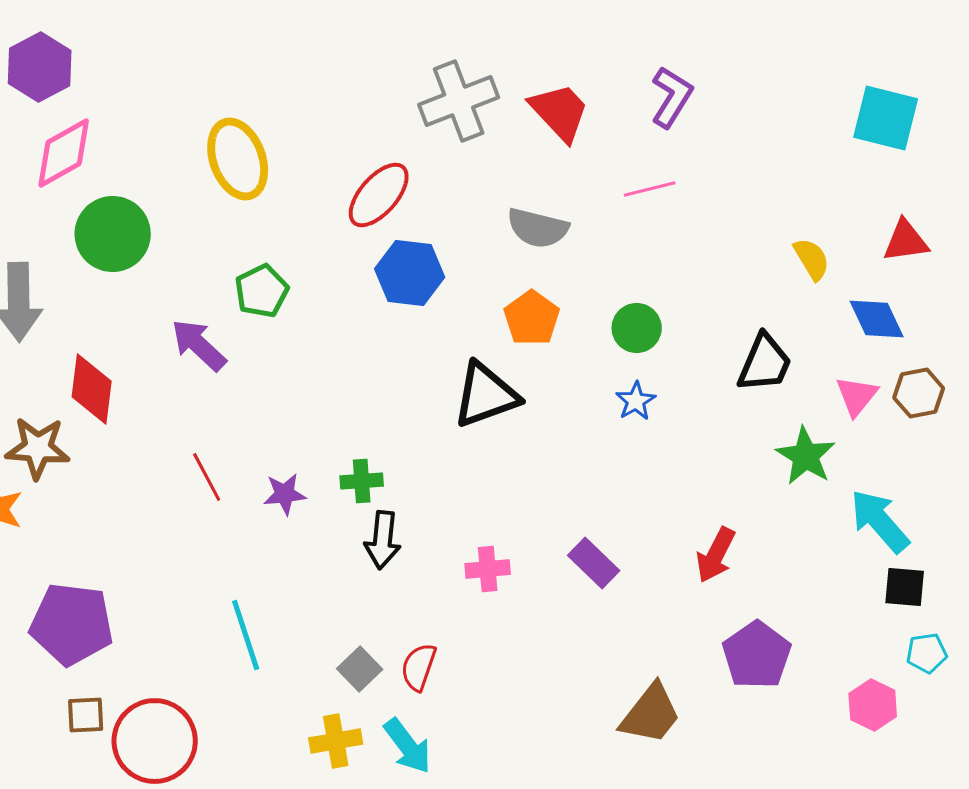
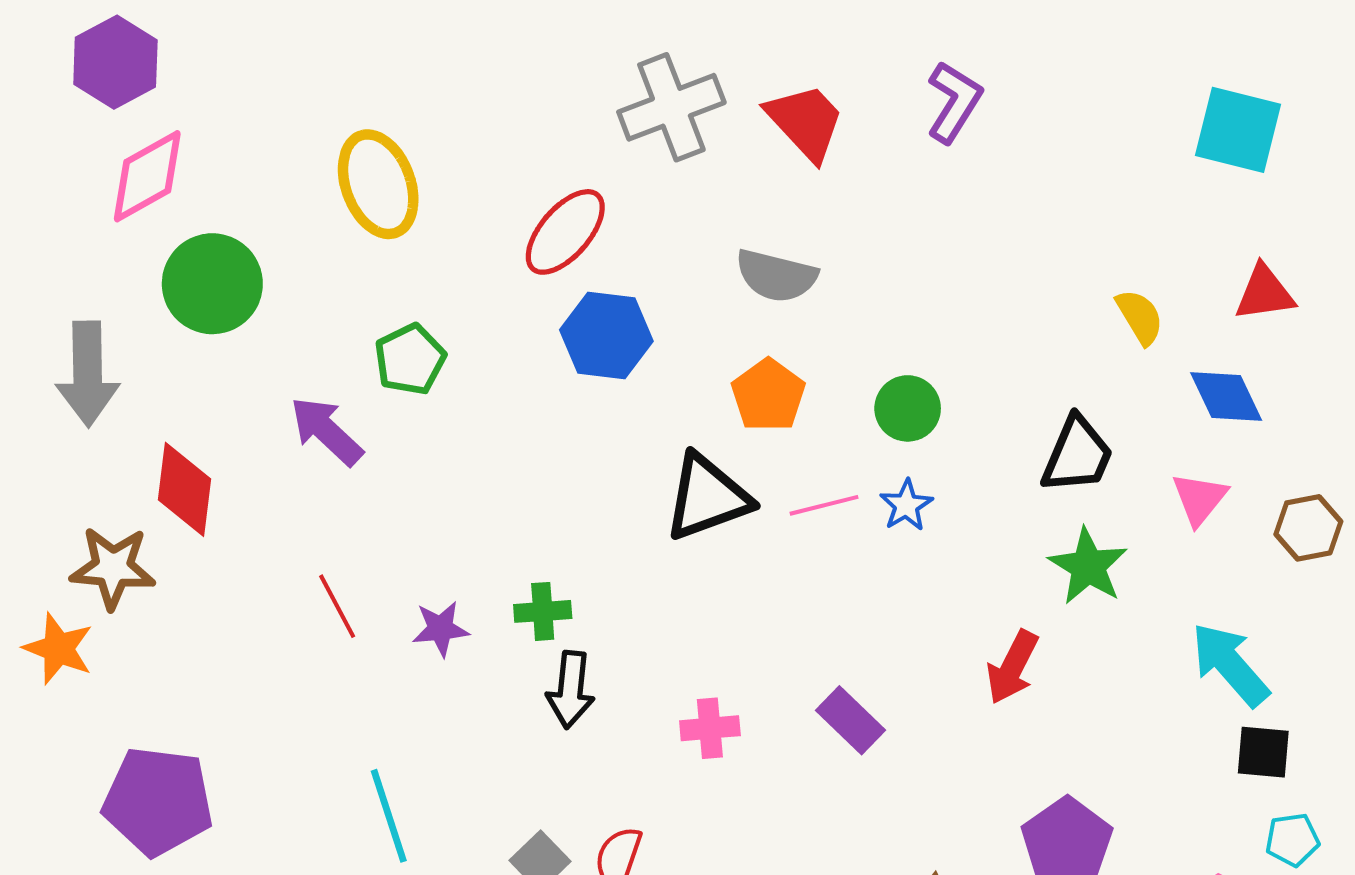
pink line: (650, 189) -> (824, 505), moved
brown hexagon: (919, 393) -> (1308, 528), moved
green star: (806, 456) -> (1088, 566), moved
red arrow: (716, 555) -> (1012, 667), moved

